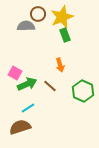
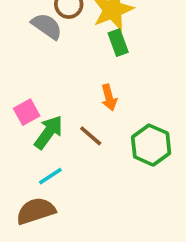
gray semicircle: (26, 26) -> (47, 26), turned 36
pink square: (15, 73) -> (27, 112), turned 32
green arrow: (27, 84) -> (49, 132), turned -30

